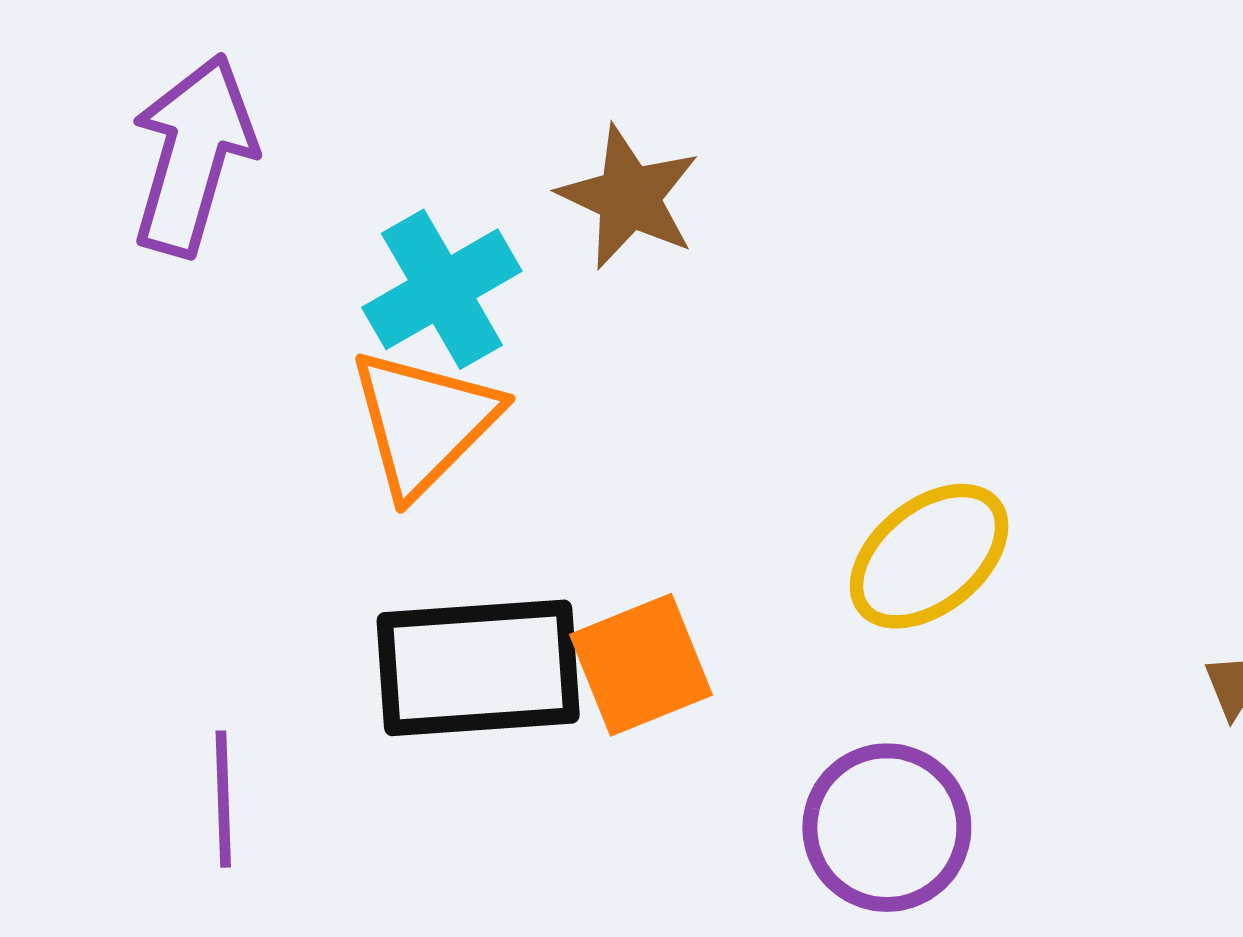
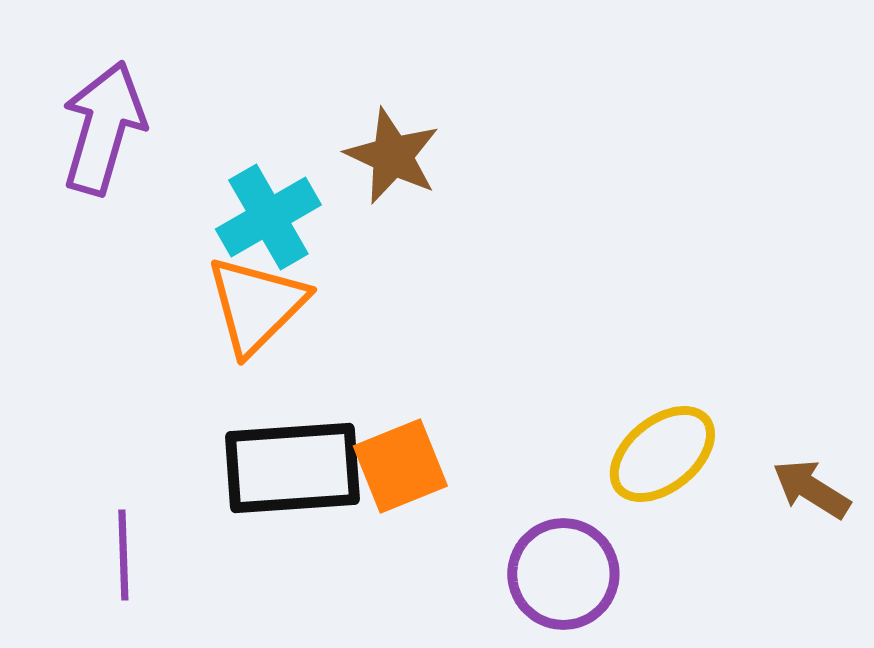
yellow ellipse: (929, 556) -> (662, 454), moved

